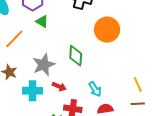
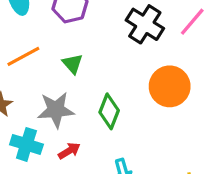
green triangle: (42, 21) -> (72, 64), moved
red arrow: (59, 87) -> (69, 151), turned -72

